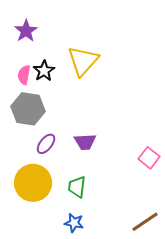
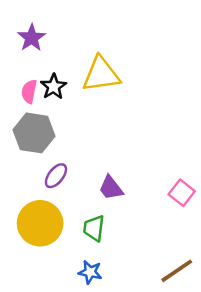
yellow triangle: (83, 61) -> (101, 74), turned 40
purple trapezoid: (85, 142) -> (111, 188), moved, turned 55

